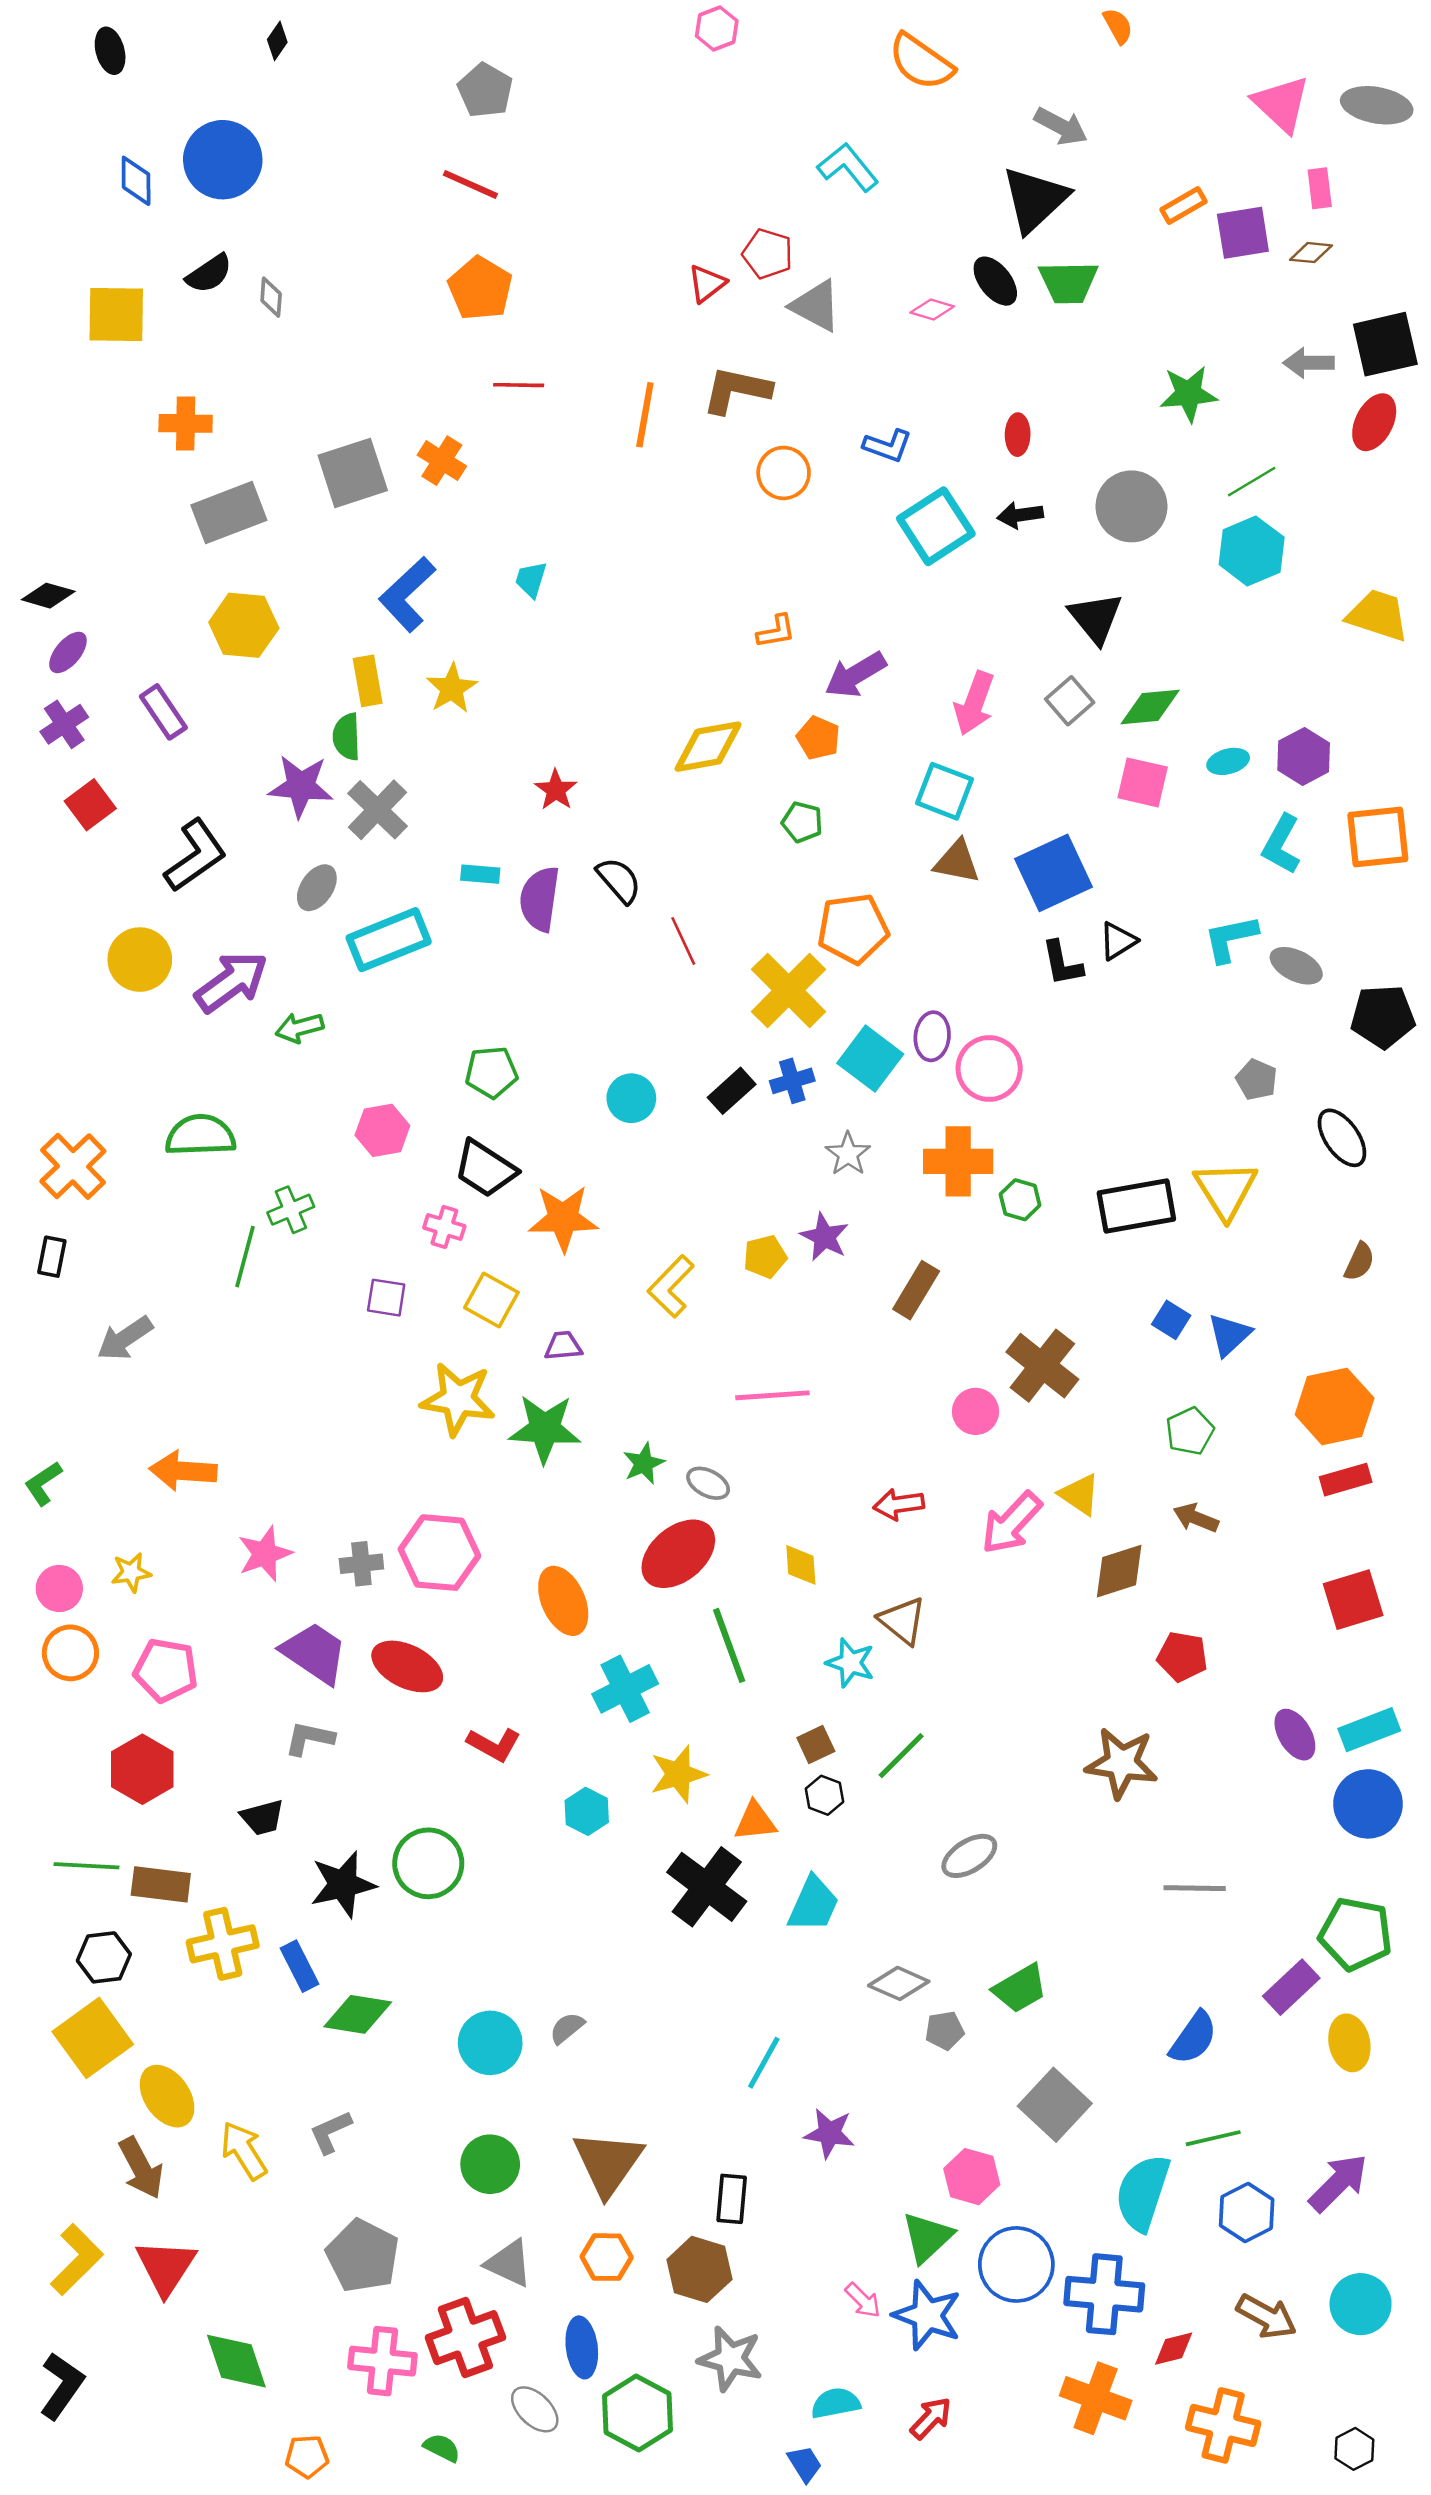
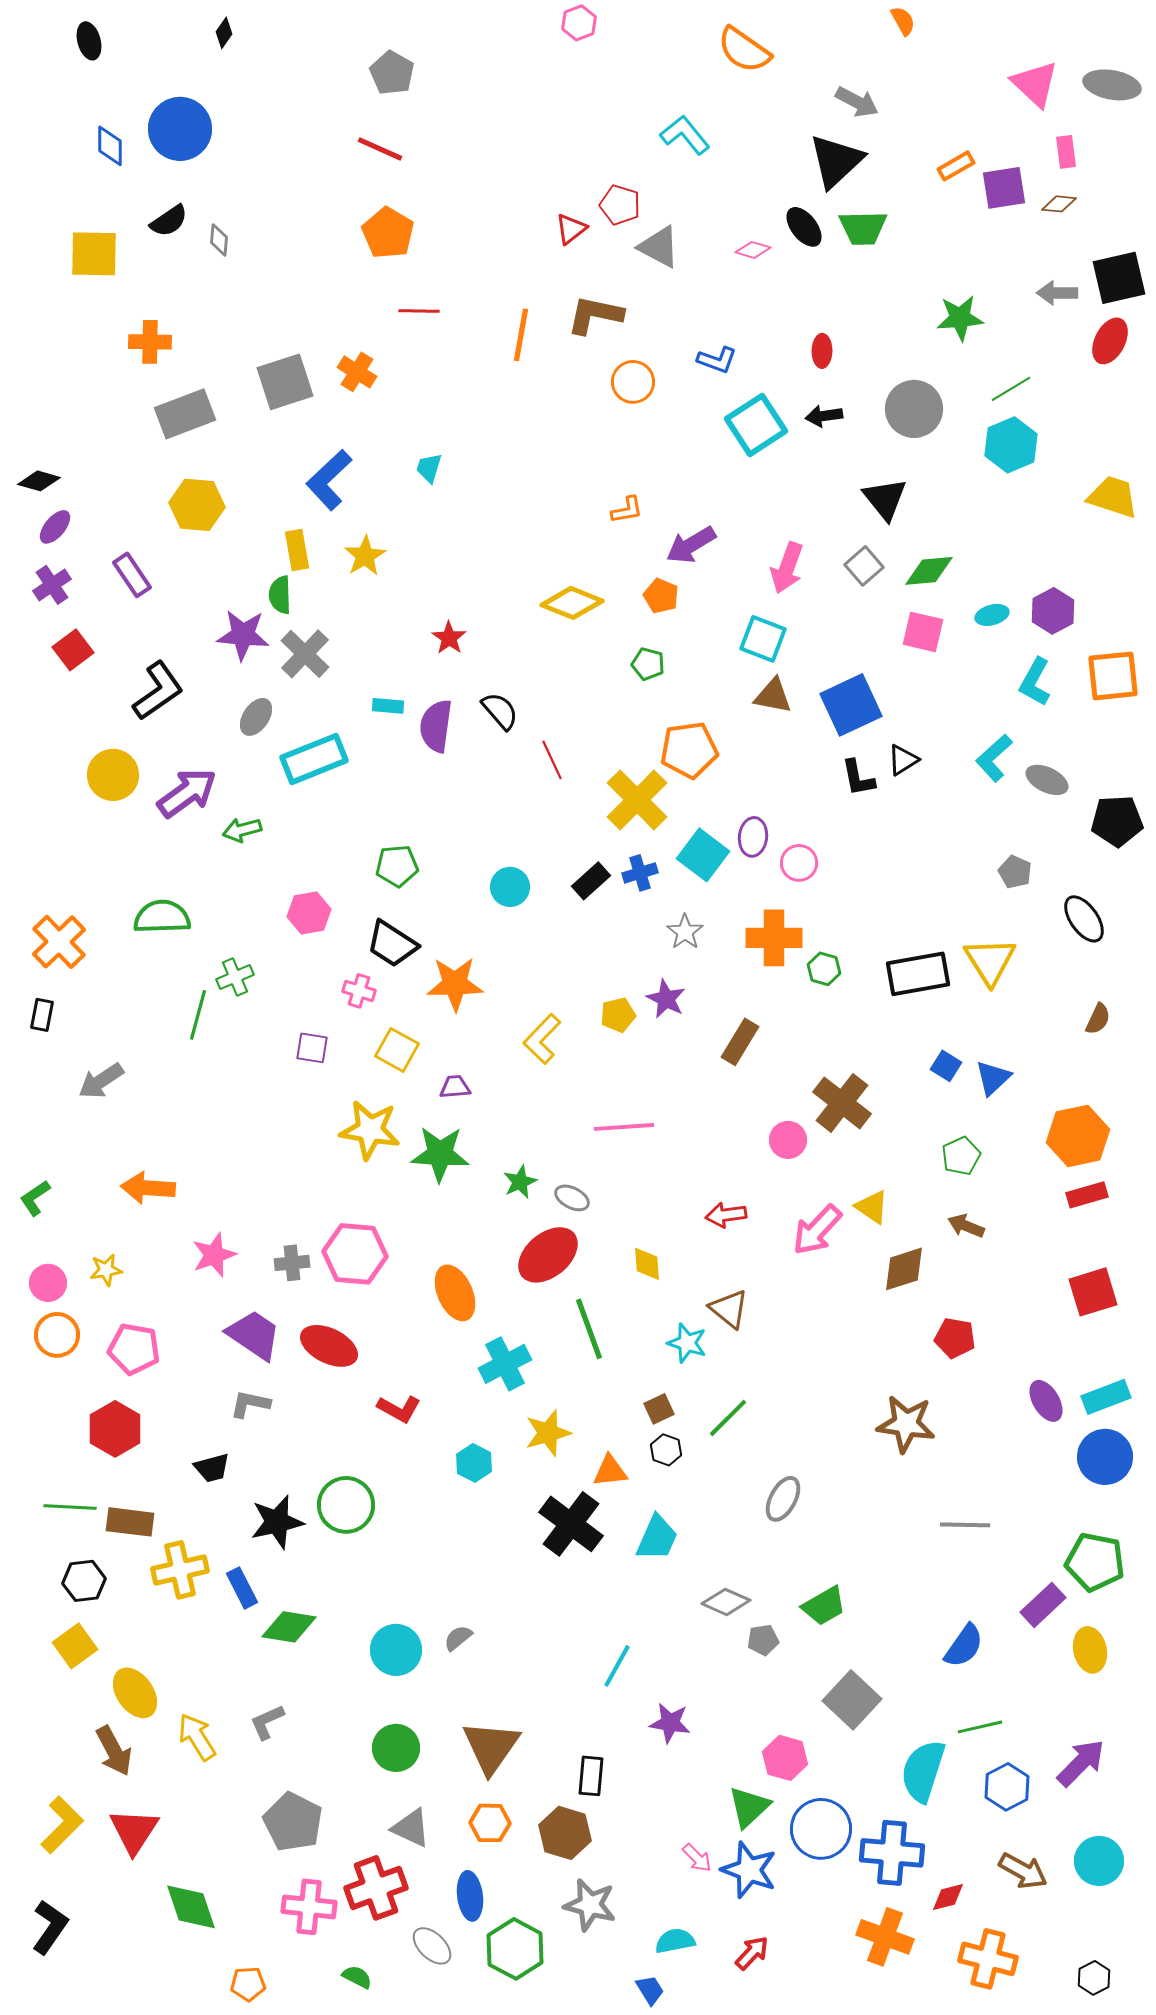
yellow diamond: (708, 747) -> (572, 603), turned 32
cyan L-shape: (1231, 938) -> (994, 758), turned -30
pink circle: (989, 1068) -> (799, 863), size x0.7
gray ellipse: (969, 1856) -> (783, 1499), turned -30
yellow square: (93, 2038) -> (75, 1646), size x0.7

